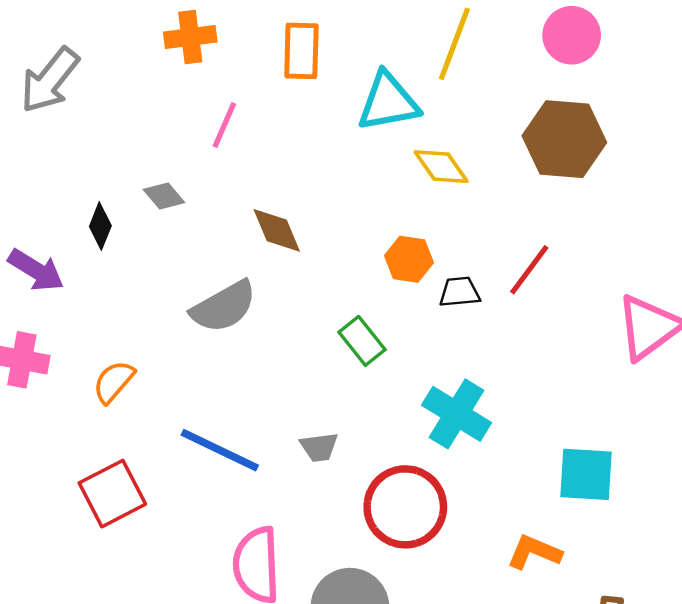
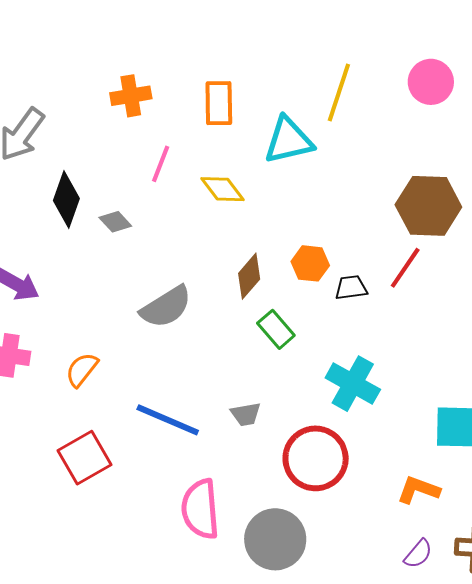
brown hexagon: (564, 139) -> (428, 206), moved
yellow diamond: (441, 167) -> (222, 189), moved
black diamond: (100, 226) -> (66, 200), moved, size x1.5
brown diamond: (277, 230) -> (249, 276), moved, turned 66

